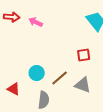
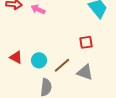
red triangle: (14, 89) -> (16, 57), moved

